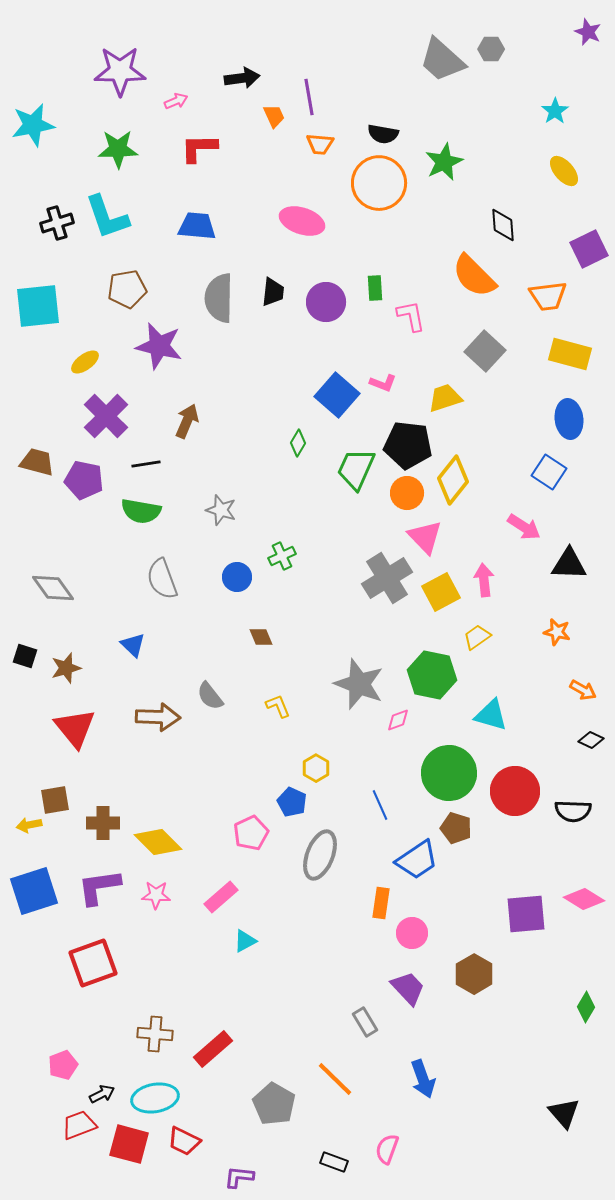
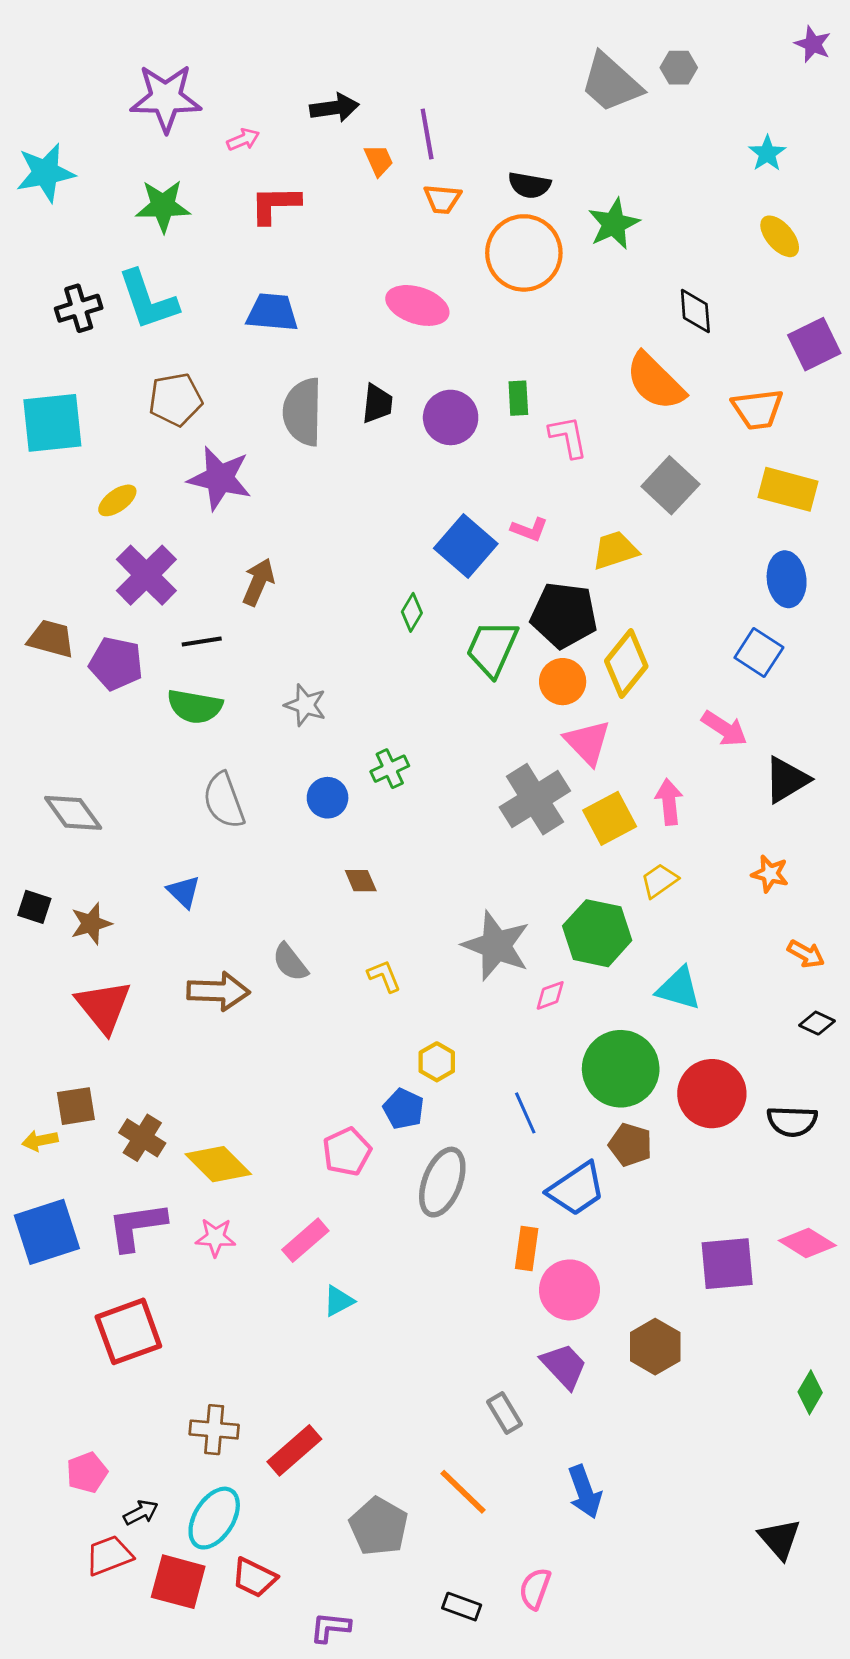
black triangle: (569, 564) -> (787, 780), turned -33
brown cross: (103, 823) -> (142, 1138), turned 32
pink circle: (412, 933) -> (569, 1290), size x1.4
cyan ellipse: (155, 1098) -> (214, 1518), turned -48

